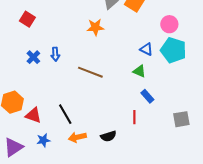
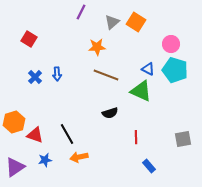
green triangle: (139, 71) -> (141, 91), size x1.6
brown line: (90, 72) -> (106, 75), moved
blue rectangle: (147, 96) -> (149, 166), moved
black semicircle: (108, 136) -> (110, 113), moved

